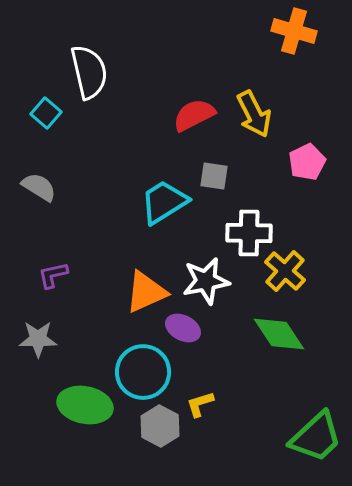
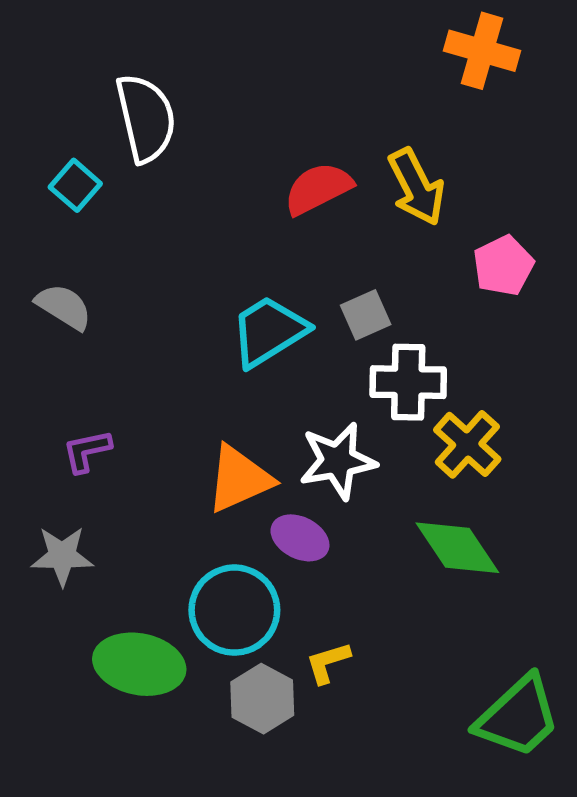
gray square: (214, 176) -> (366, 315), moved, turned -32

